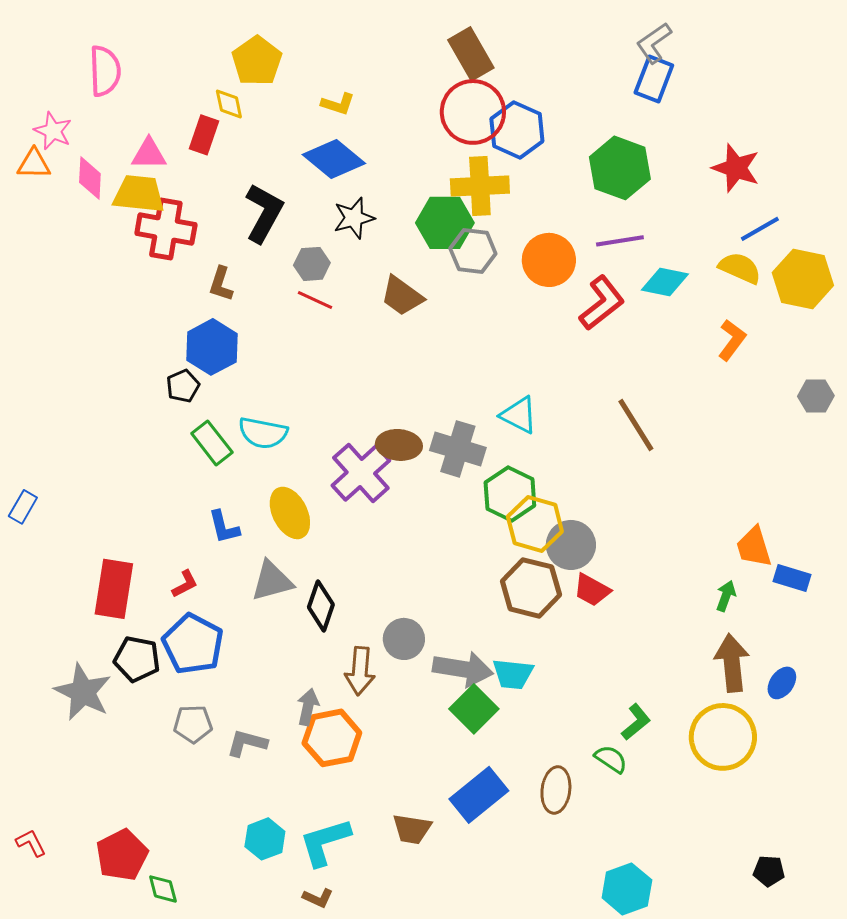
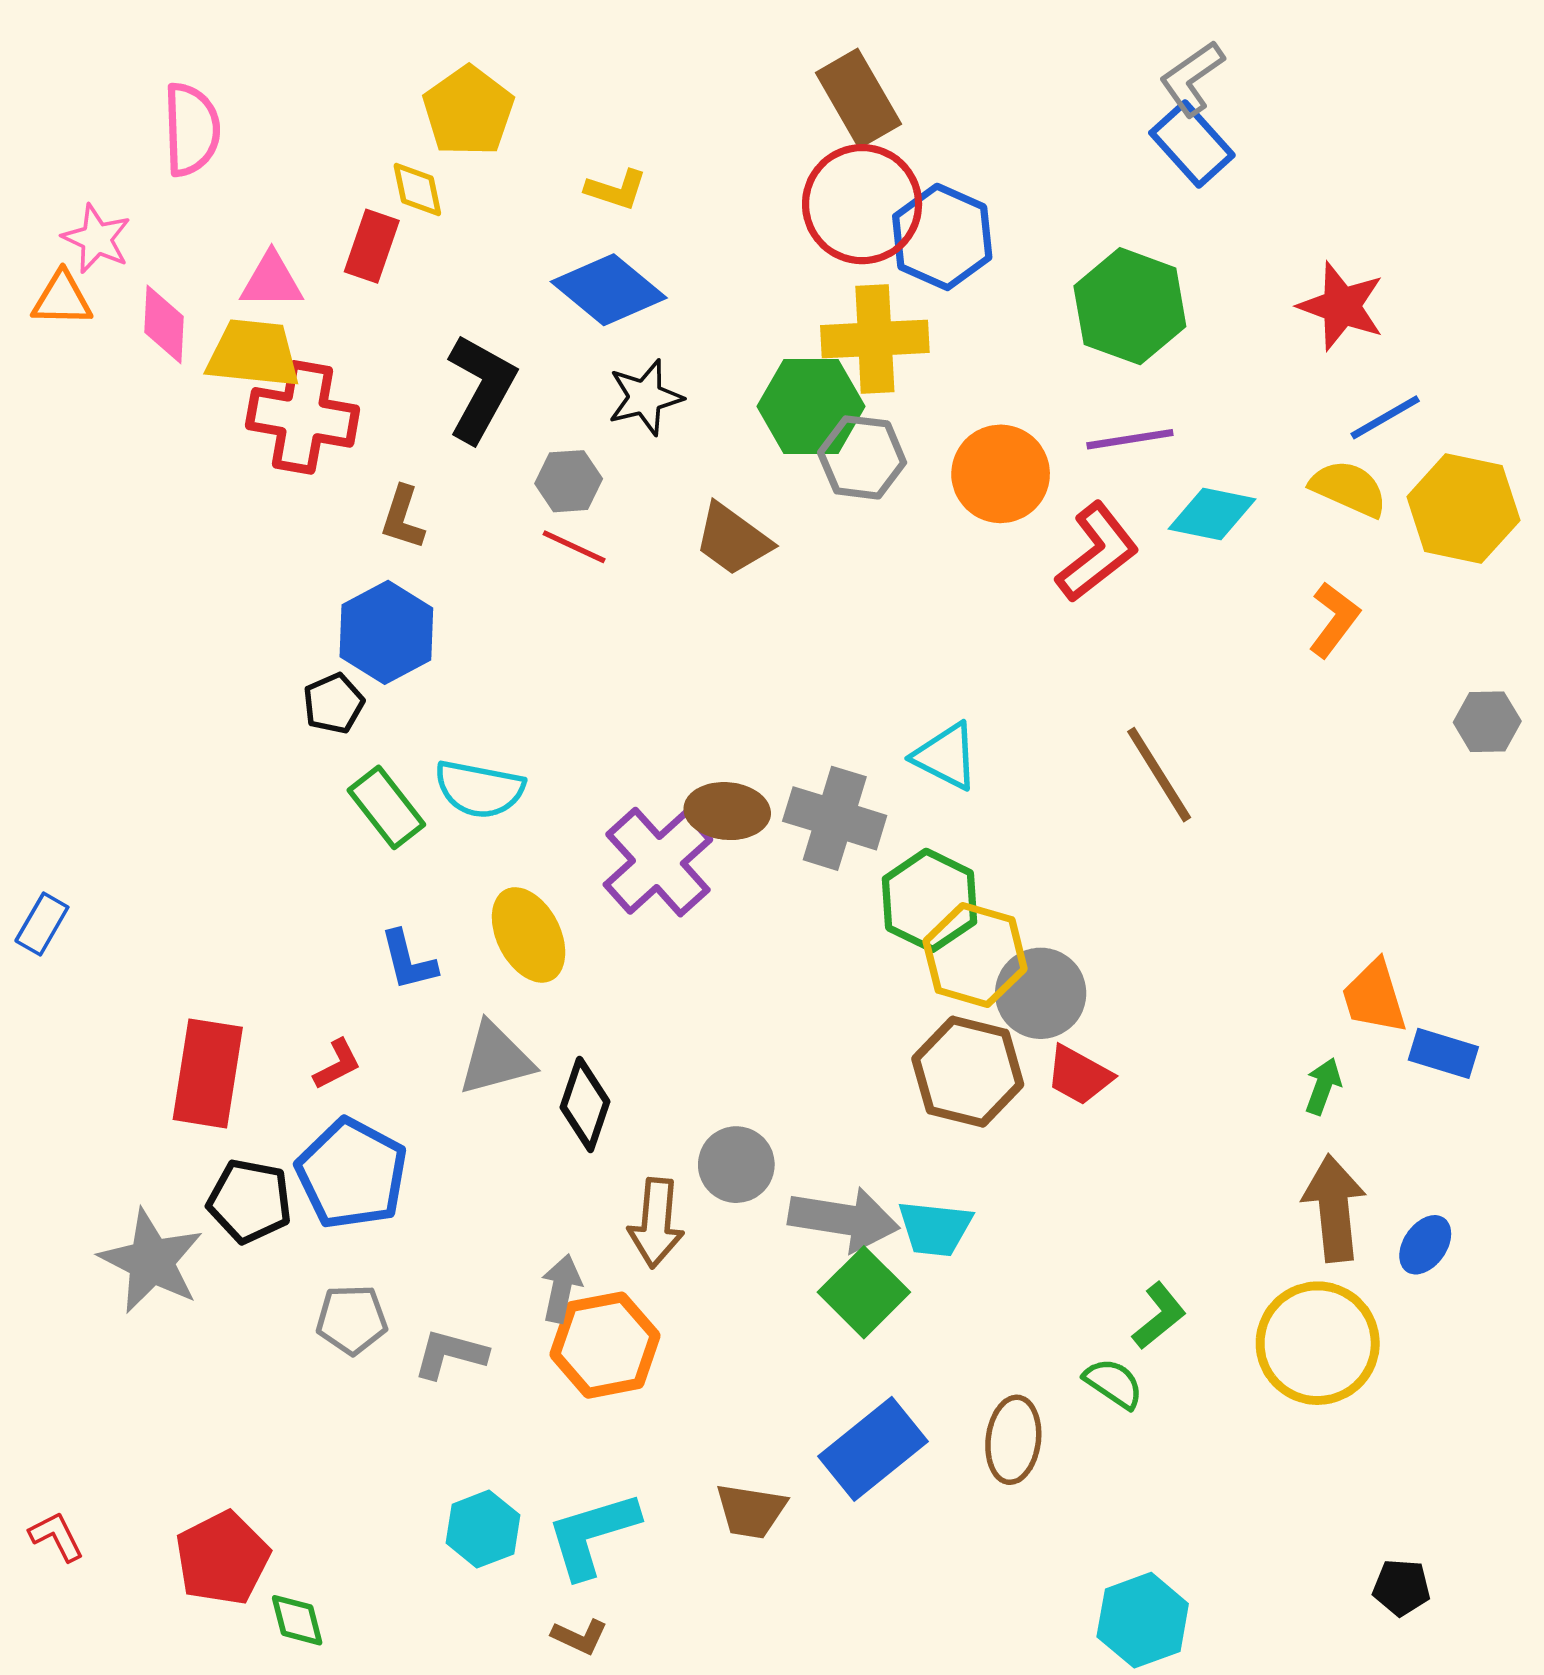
blue rectangle: (654, 79) -> (1192, 144), turned -63

